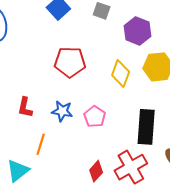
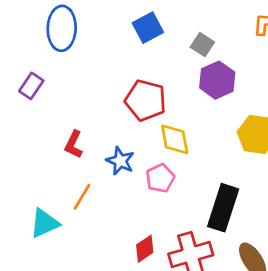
purple hexagon: (138, 31) -> (217, 80), moved
yellow diamond: (121, 73) -> (175, 139), moved, turned -44

